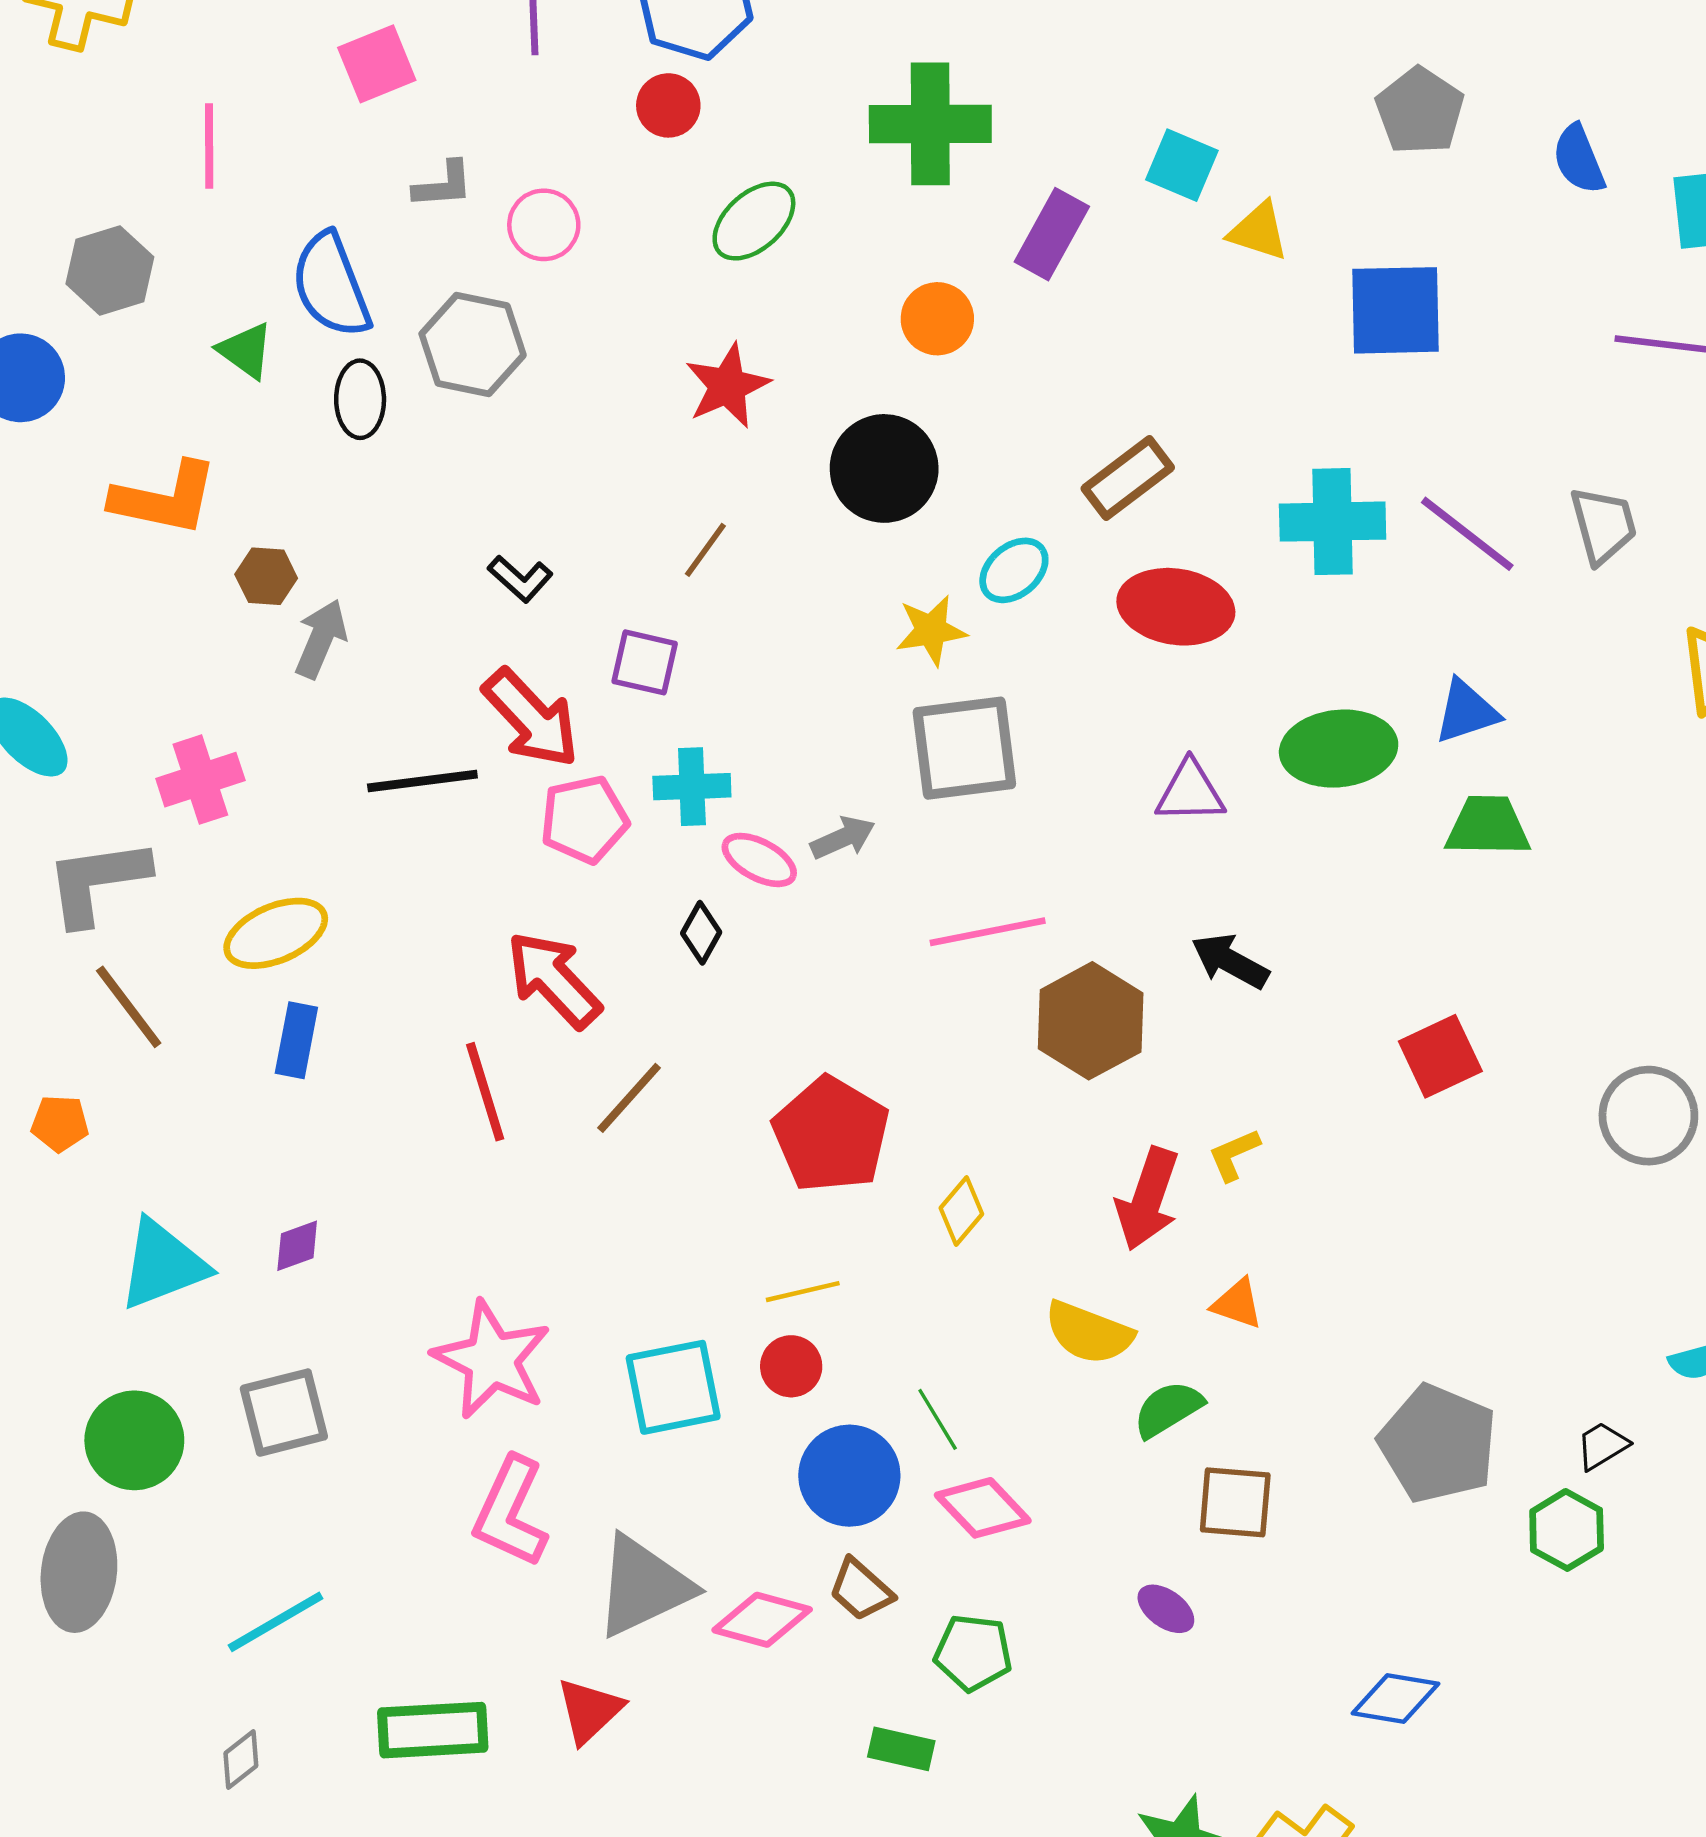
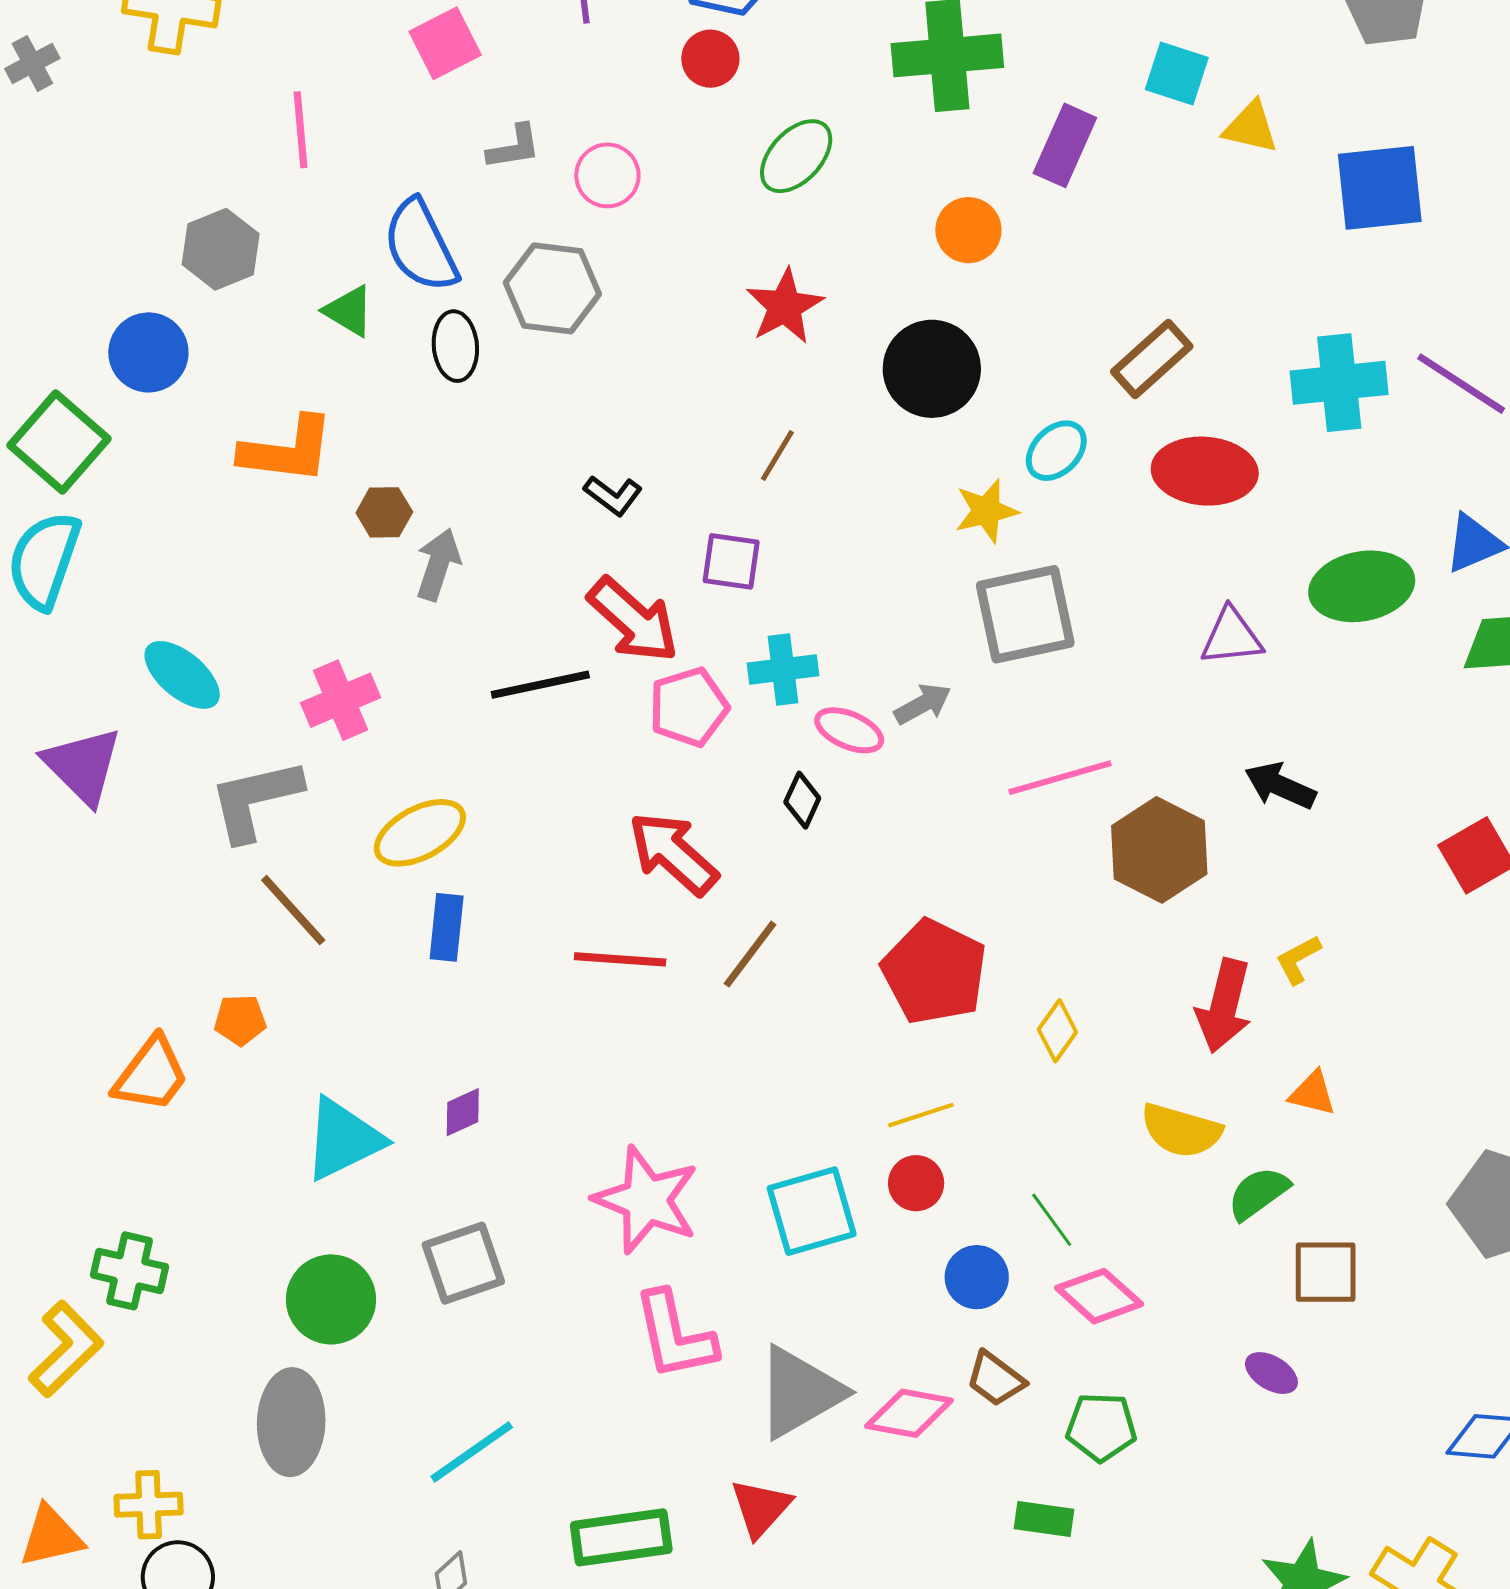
red line: (485, 1092) -> (620, 959), turned -64
blue circle: (849, 1476) -> (977, 1277), size x0.7
pink L-shape: (510, 1512) -> (675, 1335), turned -32

